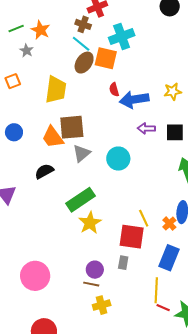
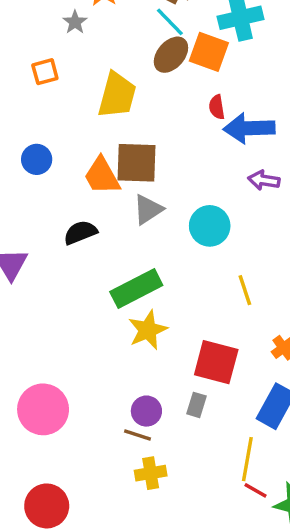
yellow line: (144, 218) -> (245, 290), moved

